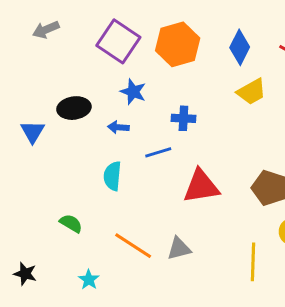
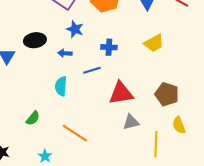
yellow trapezoid: (252, 92) -> (154, 43), moved
green semicircle: (71, 223) -> (33, 118), turned 98
gray triangle: (179, 249) -> (131, 122), moved

